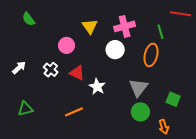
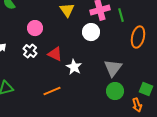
green line: (160, 32) -> (121, 15), moved
pink circle: (67, 45) -> (35, 28), moved
orange ellipse: (151, 55) -> (138, 37), moved
green square: (173, 99) -> (146, 89), moved

